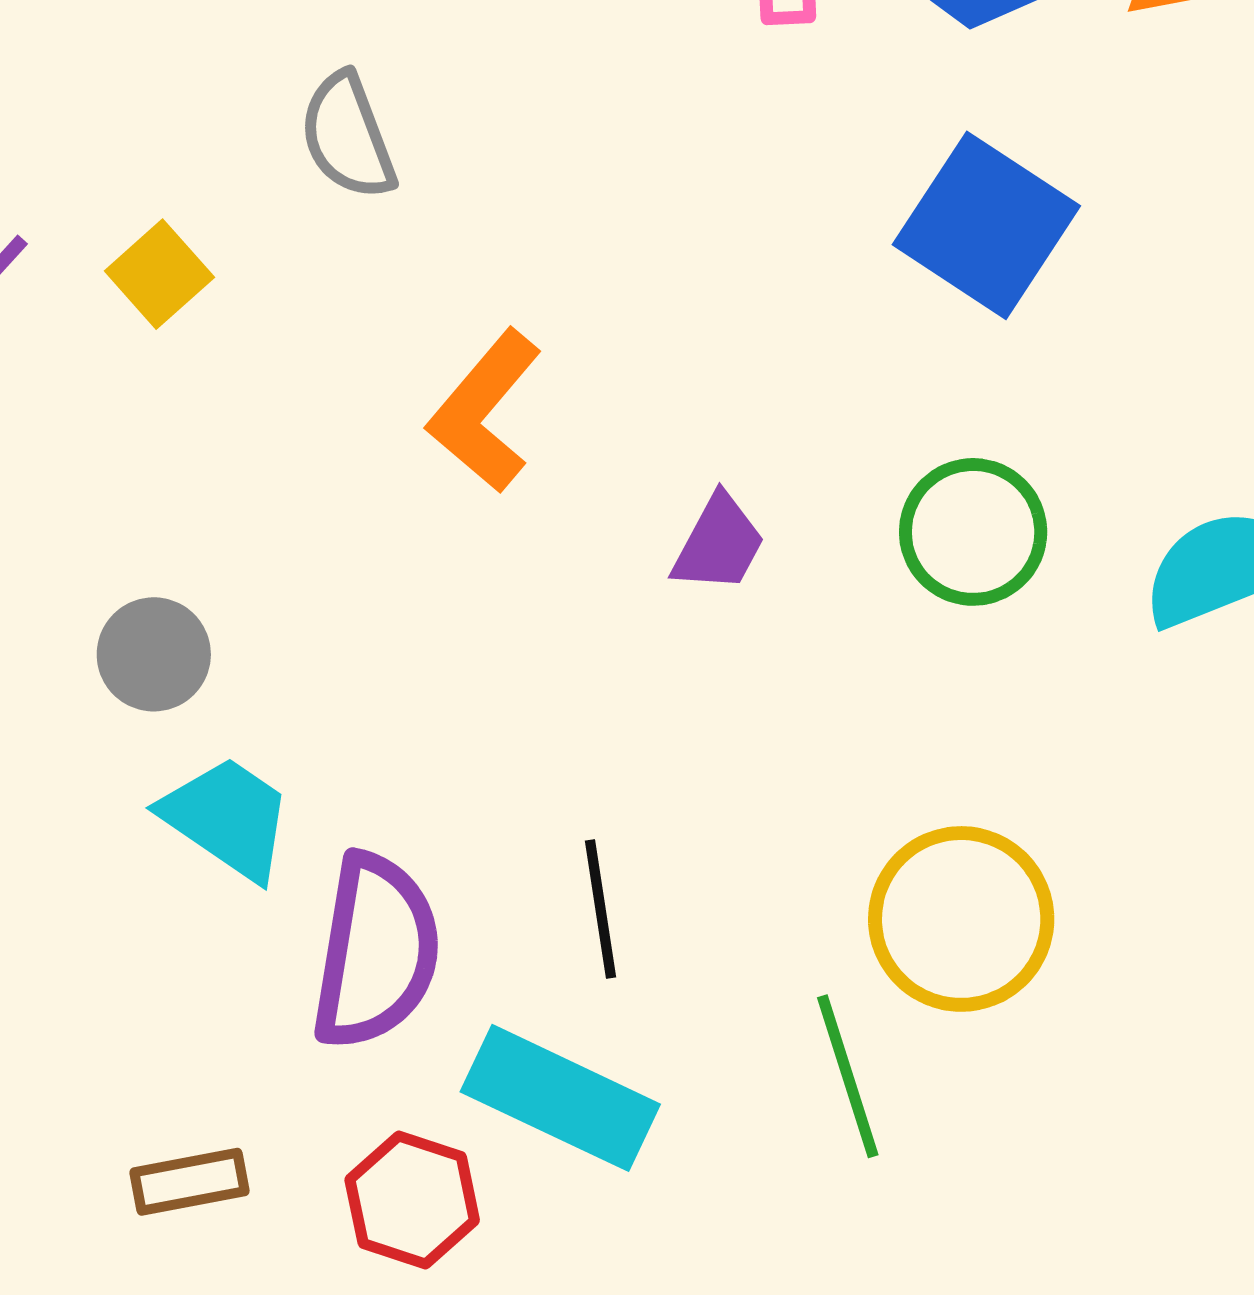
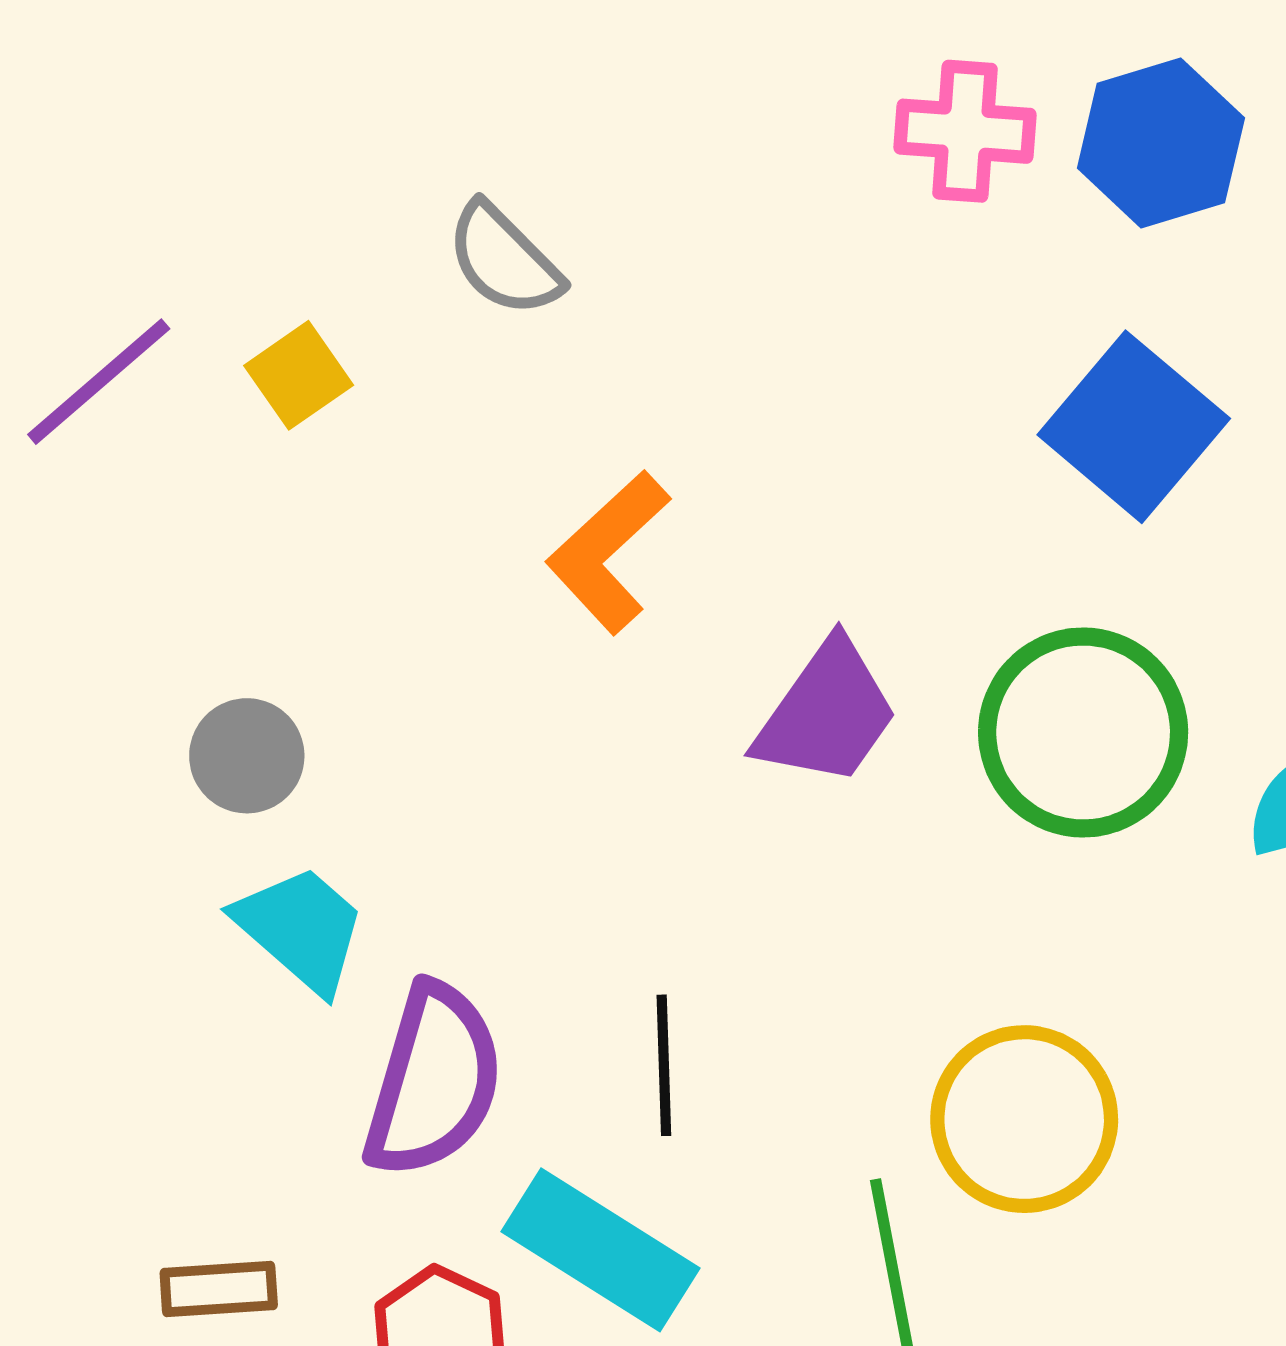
gray semicircle: (348, 136) -> (504, 260), turned -31
green circle: (973, 532) -> (1083, 732), size x1.4
purple trapezoid: (719, 544) -> (827, 713), size x1.5

